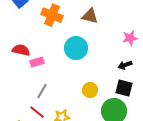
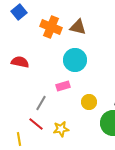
brown triangle: (90, 16) -> (78, 27), moved
pink rectangle: (37, 62) -> (63, 86), moved

